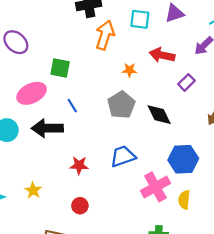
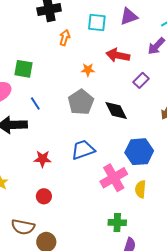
orange arrow: (105, 35) -> (65, 38), size x0.6

